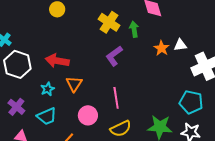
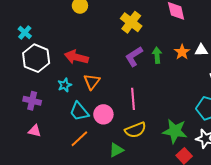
green arrow: (134, 29) -> (157, 55), moved
purple cross: (16, 107) -> (32, 101), turned -30
cyan trapezoid: (47, 116) -> (79, 112), moved, turned 70

